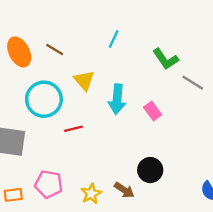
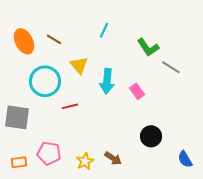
black circle: (150, 170) -> (151, 136), moved

